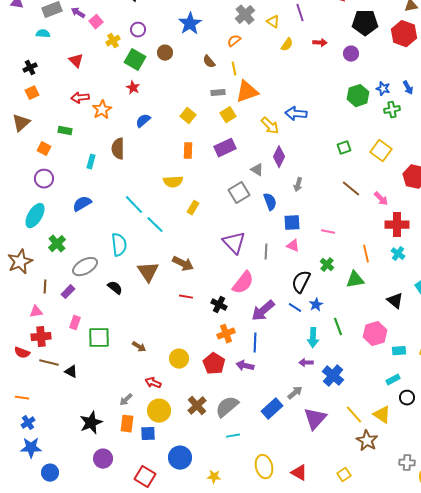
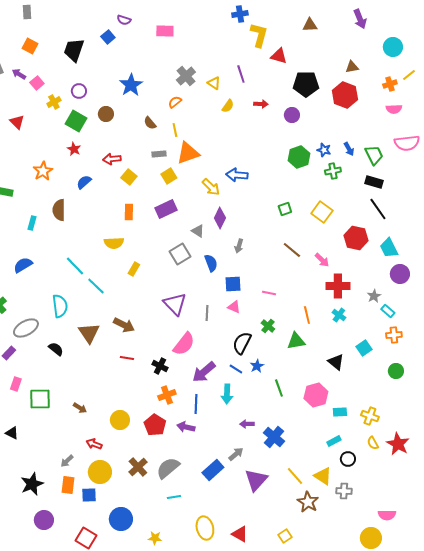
red arrow: (80, 98) -> (112, 159), moved
cyan arrow: (313, 338) -> (227, 394), moved
gray cross: (407, 463) -> (344, 491), moved

